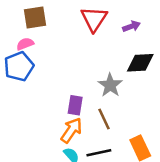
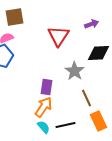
red triangle: (94, 19) -> (59, 36), moved
brown line: (104, 119) -> (87, 98), moved

